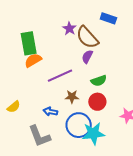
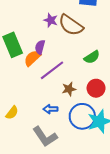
purple semicircle: (87, 57) -> (40, 47), moved
orange semicircle: (33, 60) -> (32, 58), moved
green semicircle: (99, 81) -> (92, 57), moved

